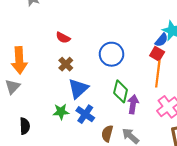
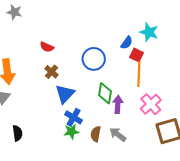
blue semicircle: (161, 40) -> (127, 43), moved
green star: (61, 112) -> (71, 132), moved

